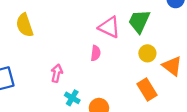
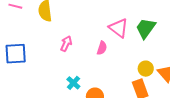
yellow circle: (147, 53) -> (146, 69), moved
pink arrow: (57, 73) -> (66, 44), moved

